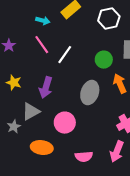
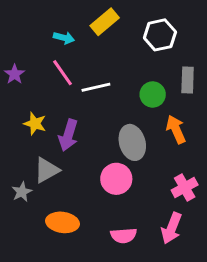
white line: (65, 55) -> (96, 87), turned 42
yellow star: (14, 83) -> (35, 124), moved
gray ellipse: (90, 93) -> (132, 142), turned -35
pink circle: (65, 123) -> (116, 179), moved

